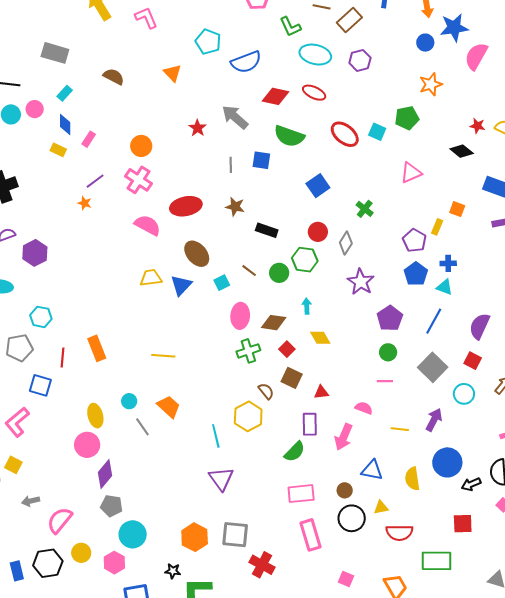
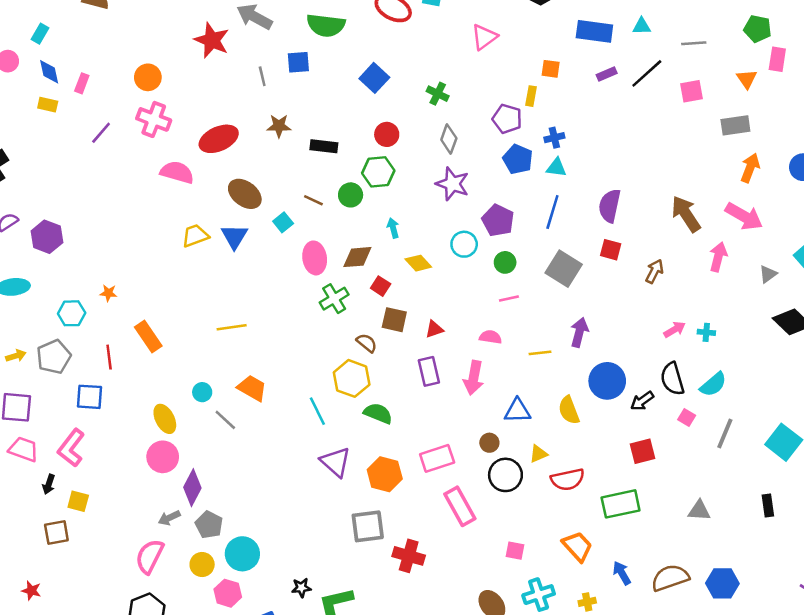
red star: (198, 128) -> (212, 40), size x1.6
orange star: (85, 203) -> (108, 293), moved
gray diamond: (346, 243) -> (449, 139), moved
cyan circle: (464, 394) -> (464, 244), moved
green semicircle: (295, 452) -> (378, 413), moved, turned -100
gray arrow: (31, 501) -> (169, 518), moved
gray pentagon: (112, 506) -> (209, 525), turned 30
orange hexagon: (195, 537) -> (385, 474), moved
yellow circle: (81, 553) -> (202, 564), moved

